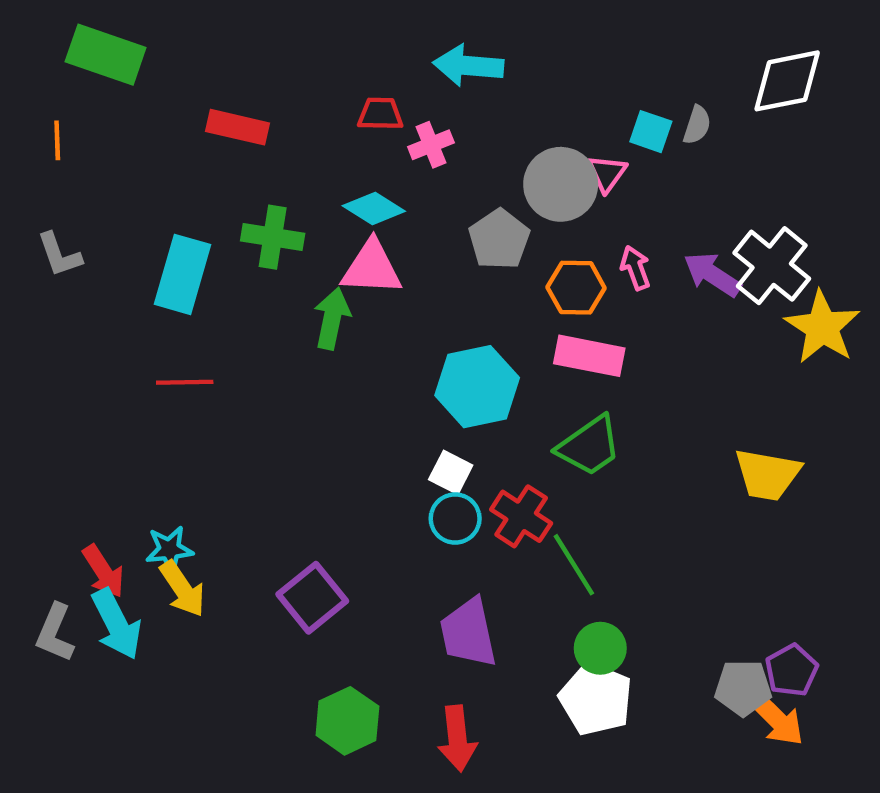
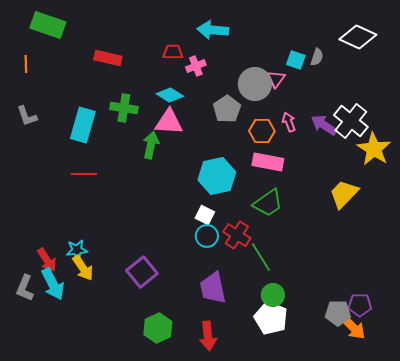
white diamond: (787, 81) -> (358, 37), turned 36
yellow trapezoid: (767, 475) -> (344, 194), moved, turned 124
purple pentagon: (792, 670) -> (360, 305), turned 30

